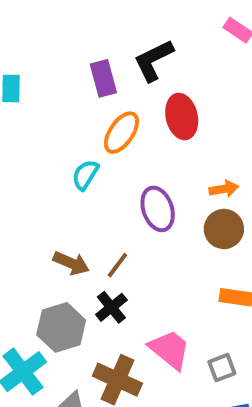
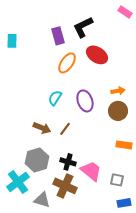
red ellipse: (182, 117) -> (97, 55), turned -45
cyan semicircle: (85, 175) -> (55, 98), moved
black cross: (111, 307) -> (68, 162), moved, turned -35
gray square: (222, 368) -> (117, 180), turned 32

